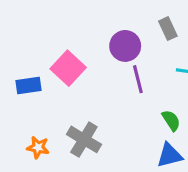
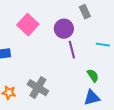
gray rectangle: (168, 29) -> (85, 12), moved
pink square: (68, 68) -> (28, 25), moved

